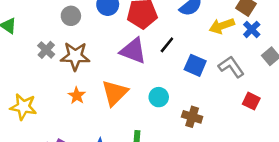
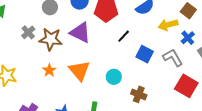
blue cross: (252, 29) -> (188, 38), moved
purple triangle: (133, 51) -> (80, 33), moved
orange triangle: (115, 93) -> (79, 71), turned -30
red square: (251, 101) -> (186, 86), size x1.6

